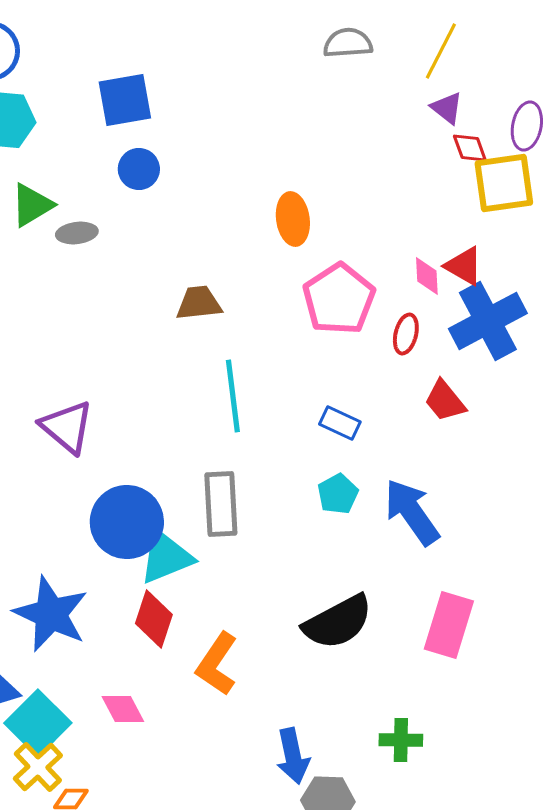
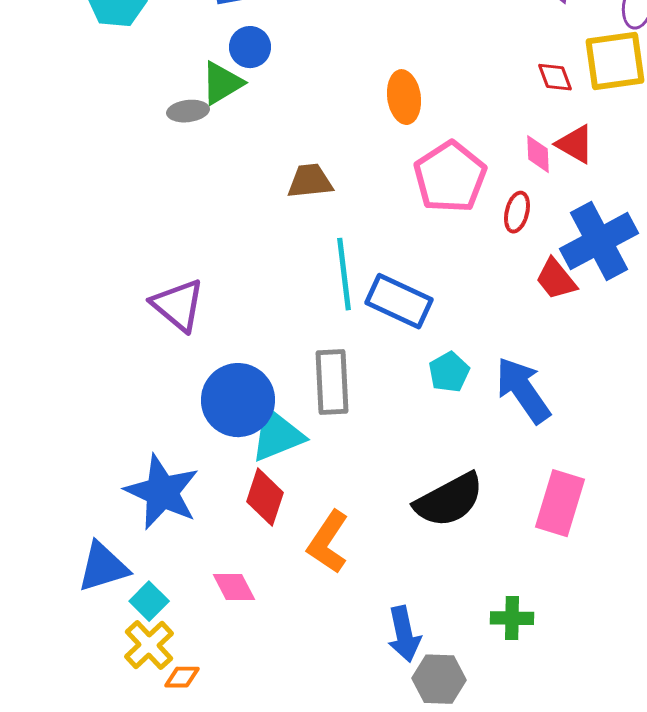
red diamond: (470, 148) -> (555, 77), moved
green triangle: (32, 205) -> (222, 83), moved
blue cross: (488, 321) -> (599, 241), moved
blue rectangle: (340, 423) -> (399, 301), moved, size x1.6
cyan square: (38, 723) -> (149, 601), size x0.6

